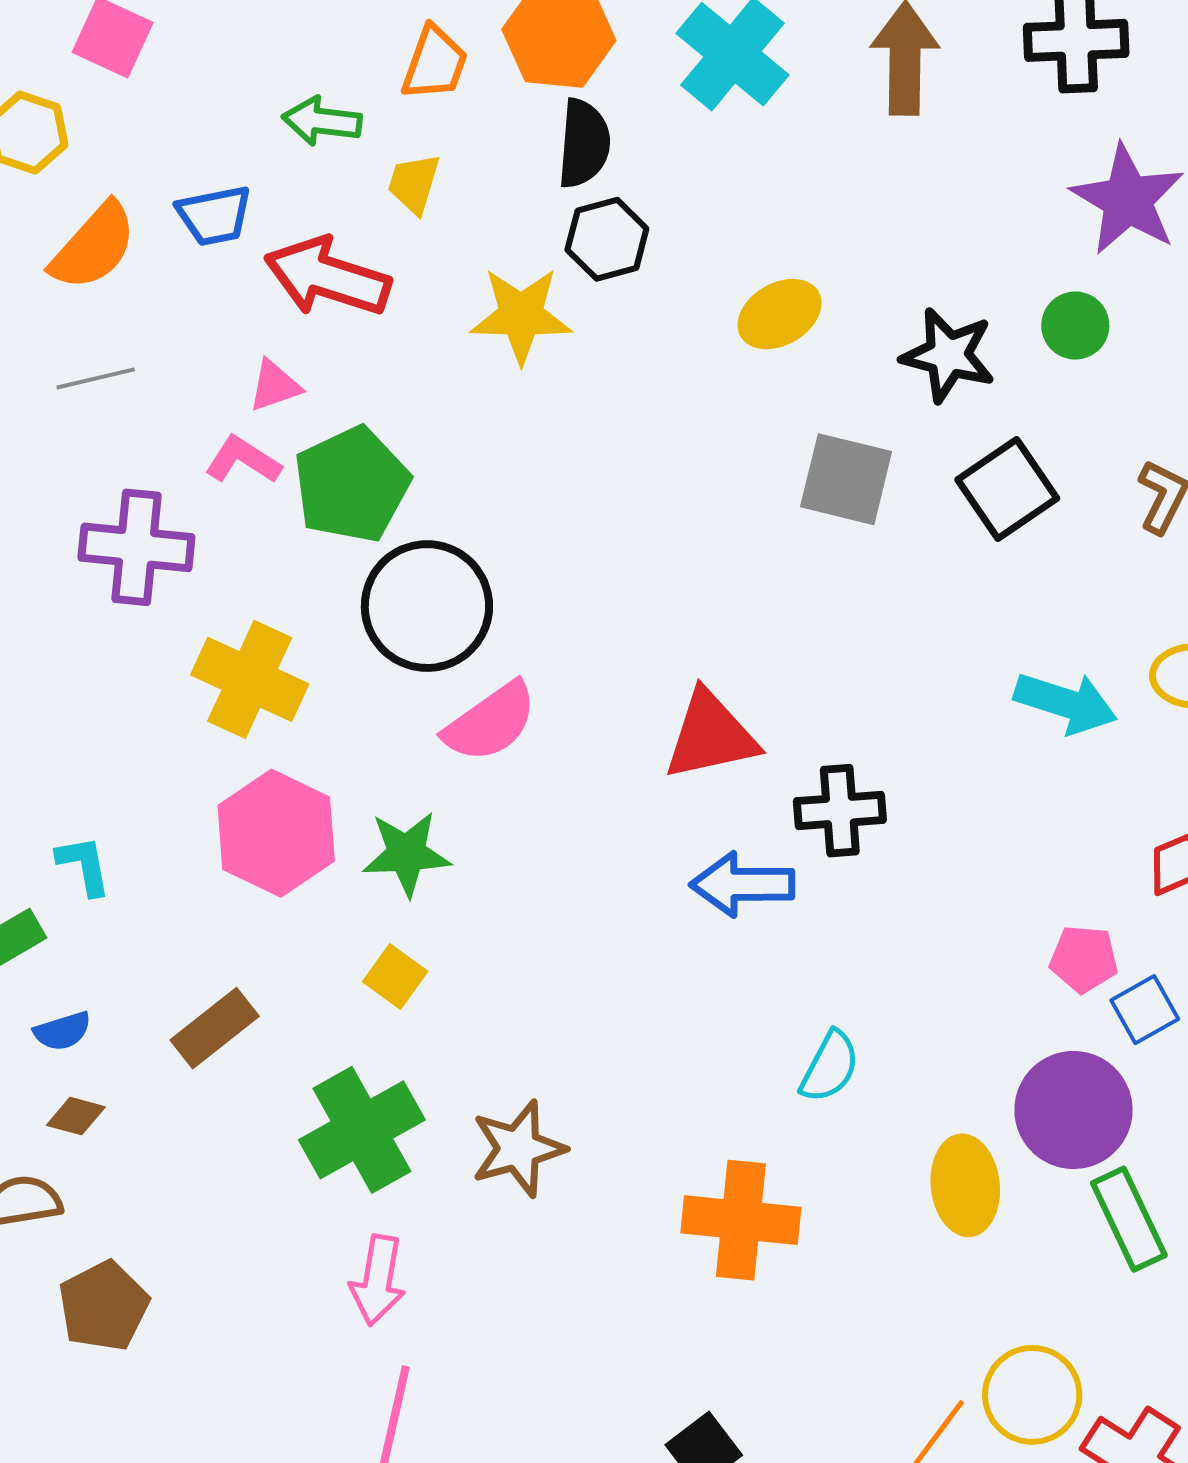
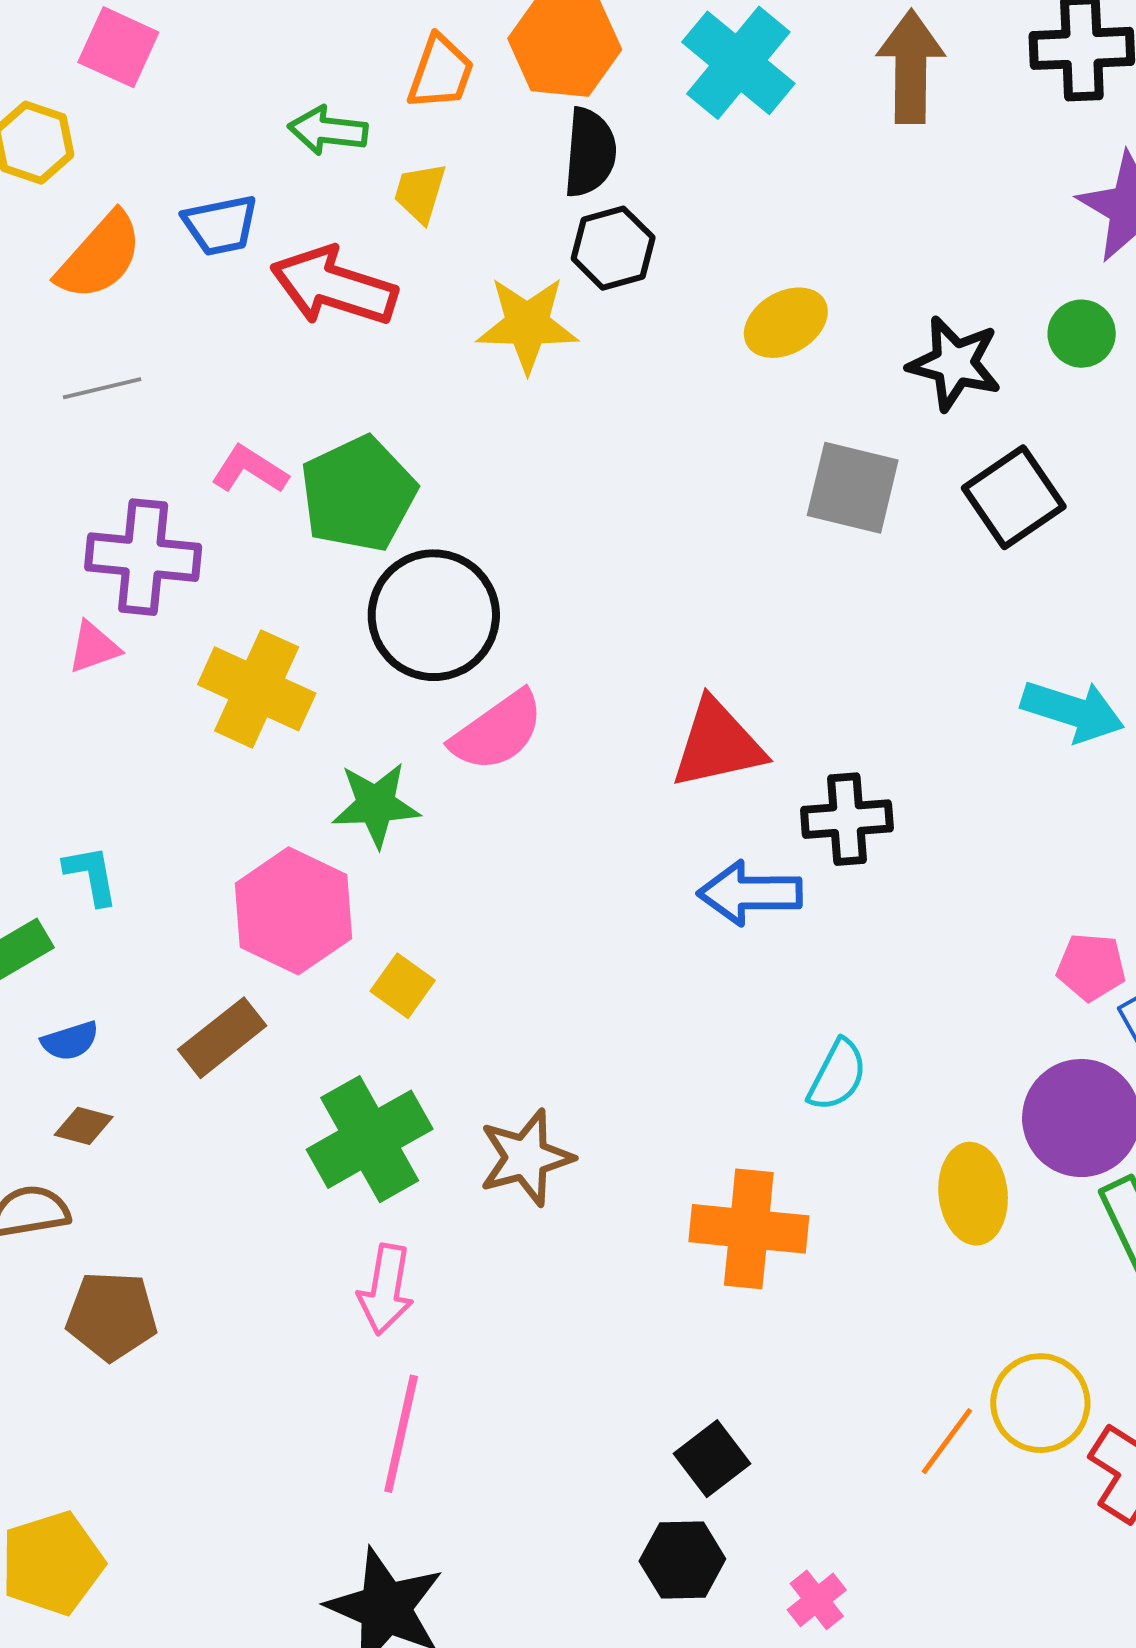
pink triangle: (275, 386) -> (94, 647), moved
pink hexagon: (276, 833) -> (293, 911), moved
green star: (406, 854) -> (376, 805), moved
brown pentagon: (104, 1306) -> (112, 1316), turned 30

